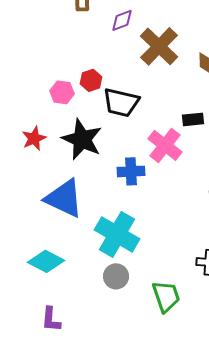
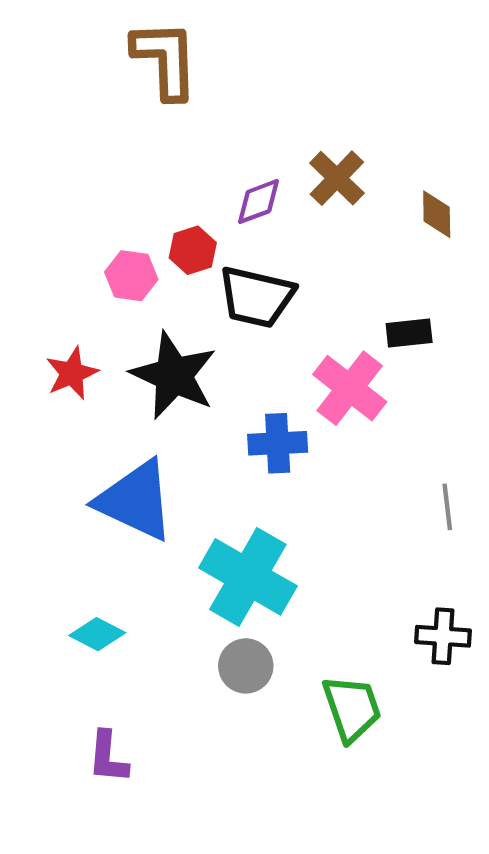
purple diamond: (122, 20) -> (258, 201), moved
brown cross: (159, 46) -> (337, 178), size x0.7
cyan diamond: (46, 261) -> (97, 634), size x0.7

